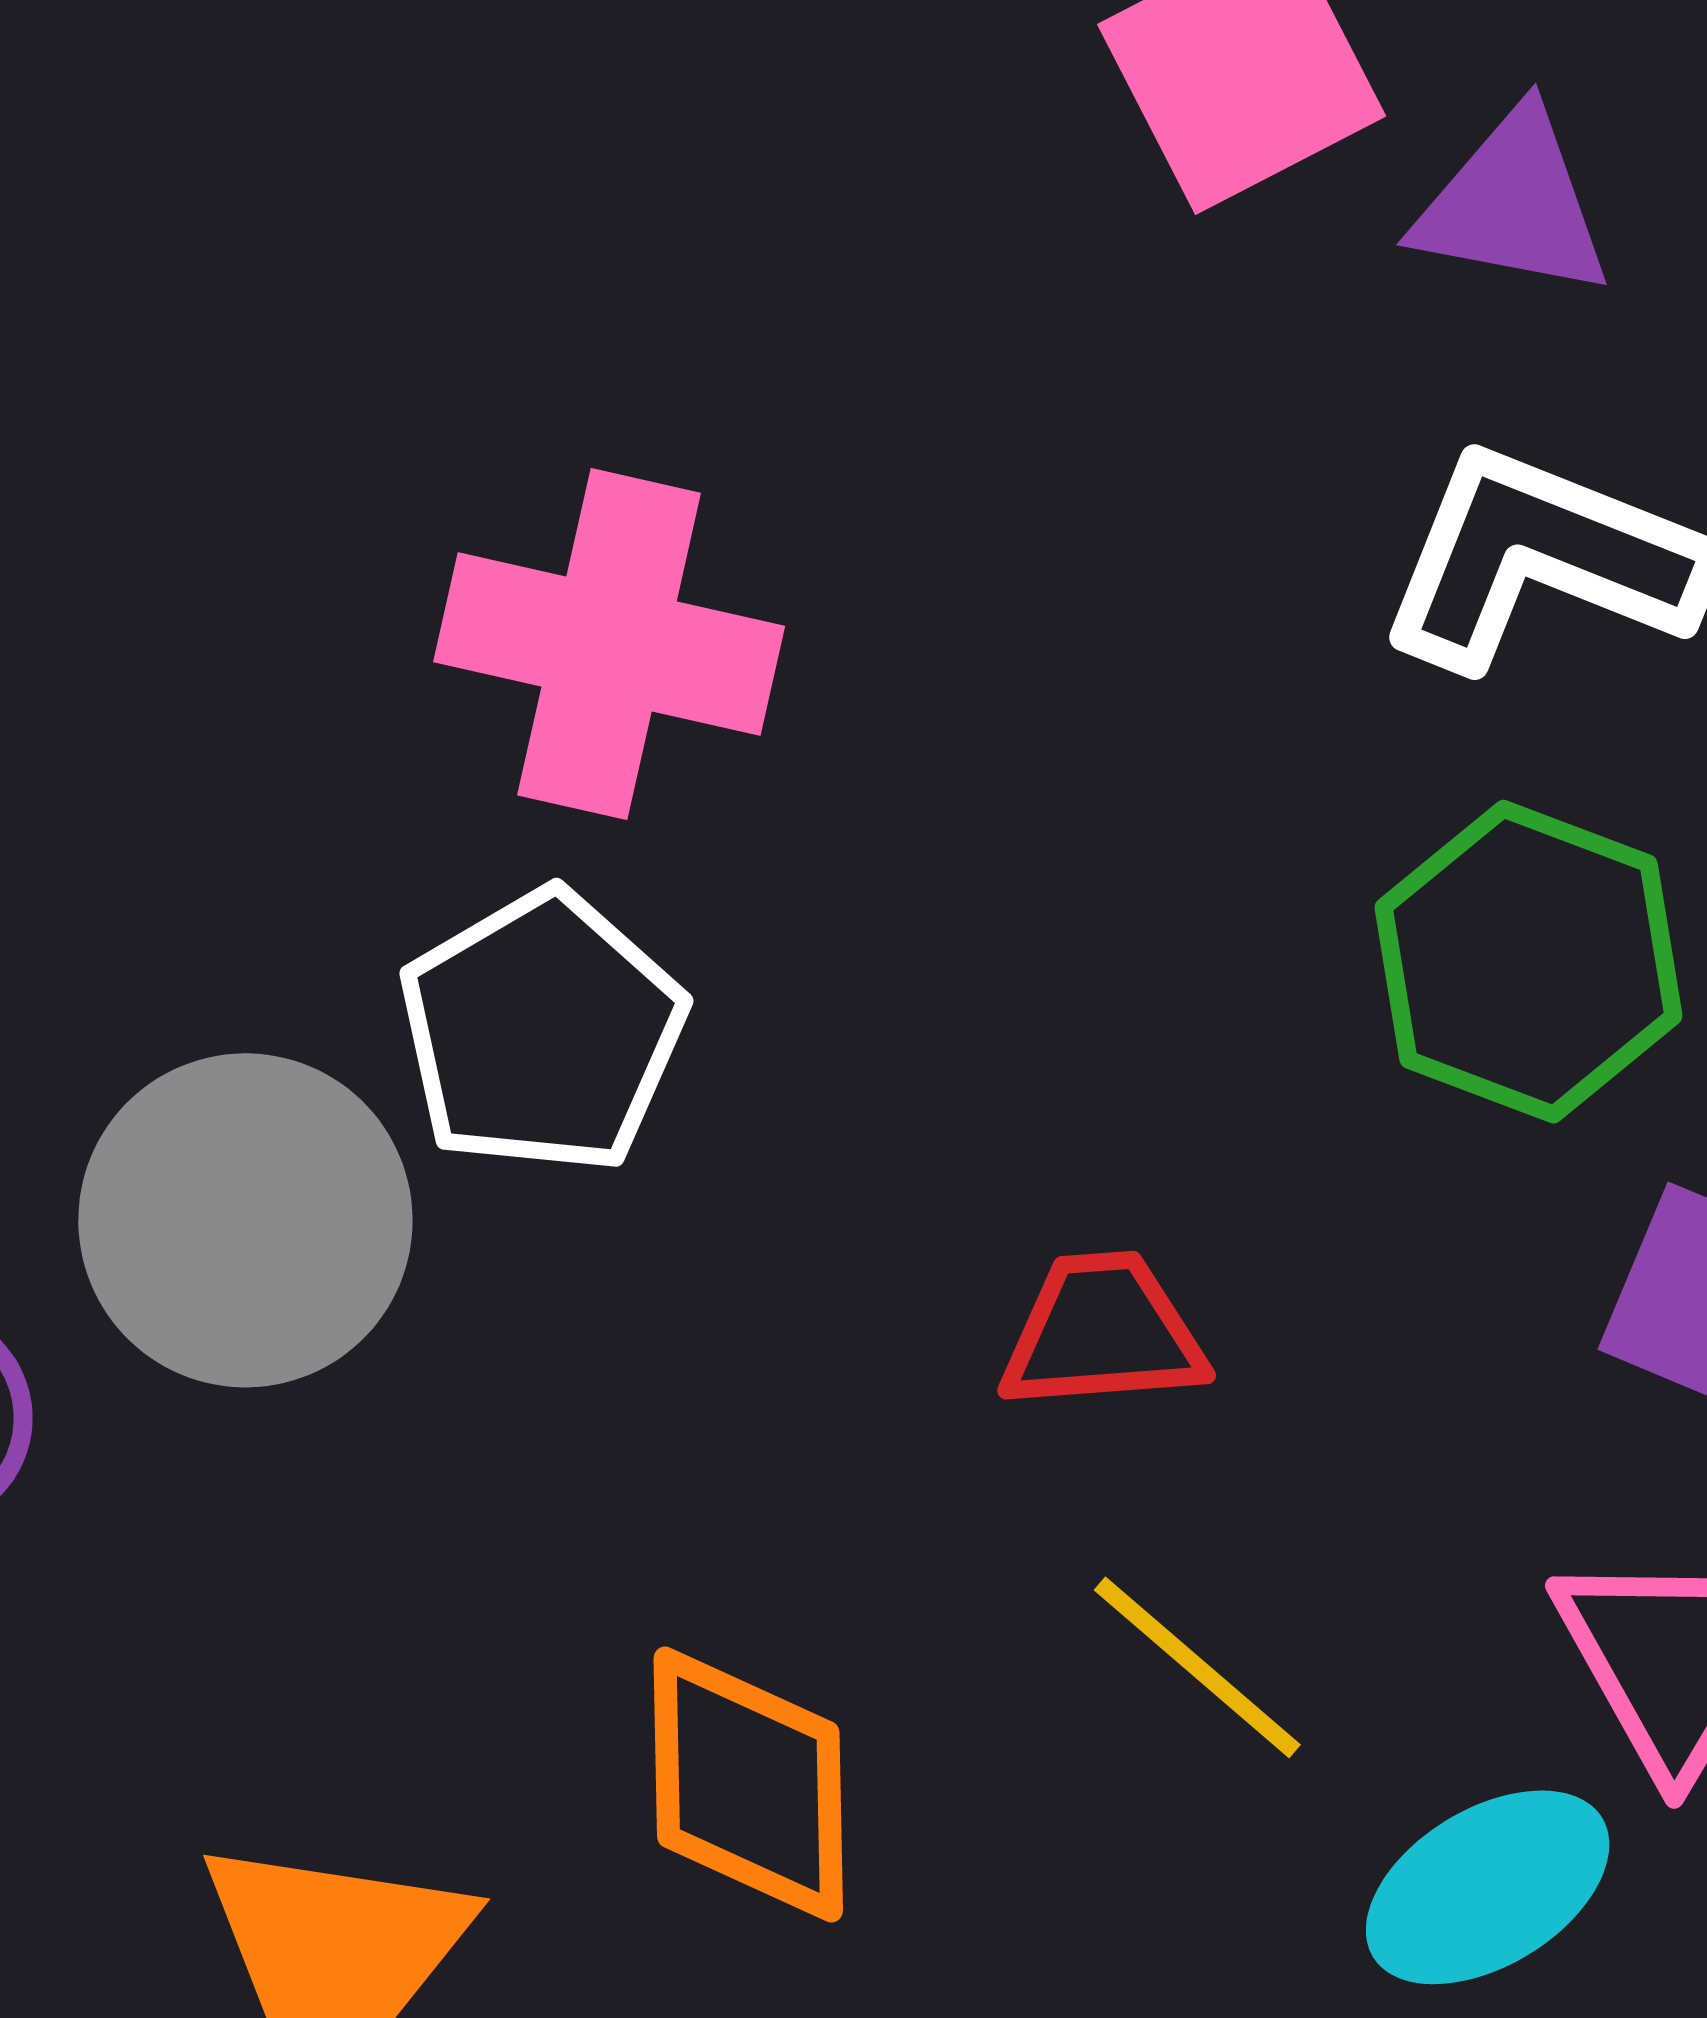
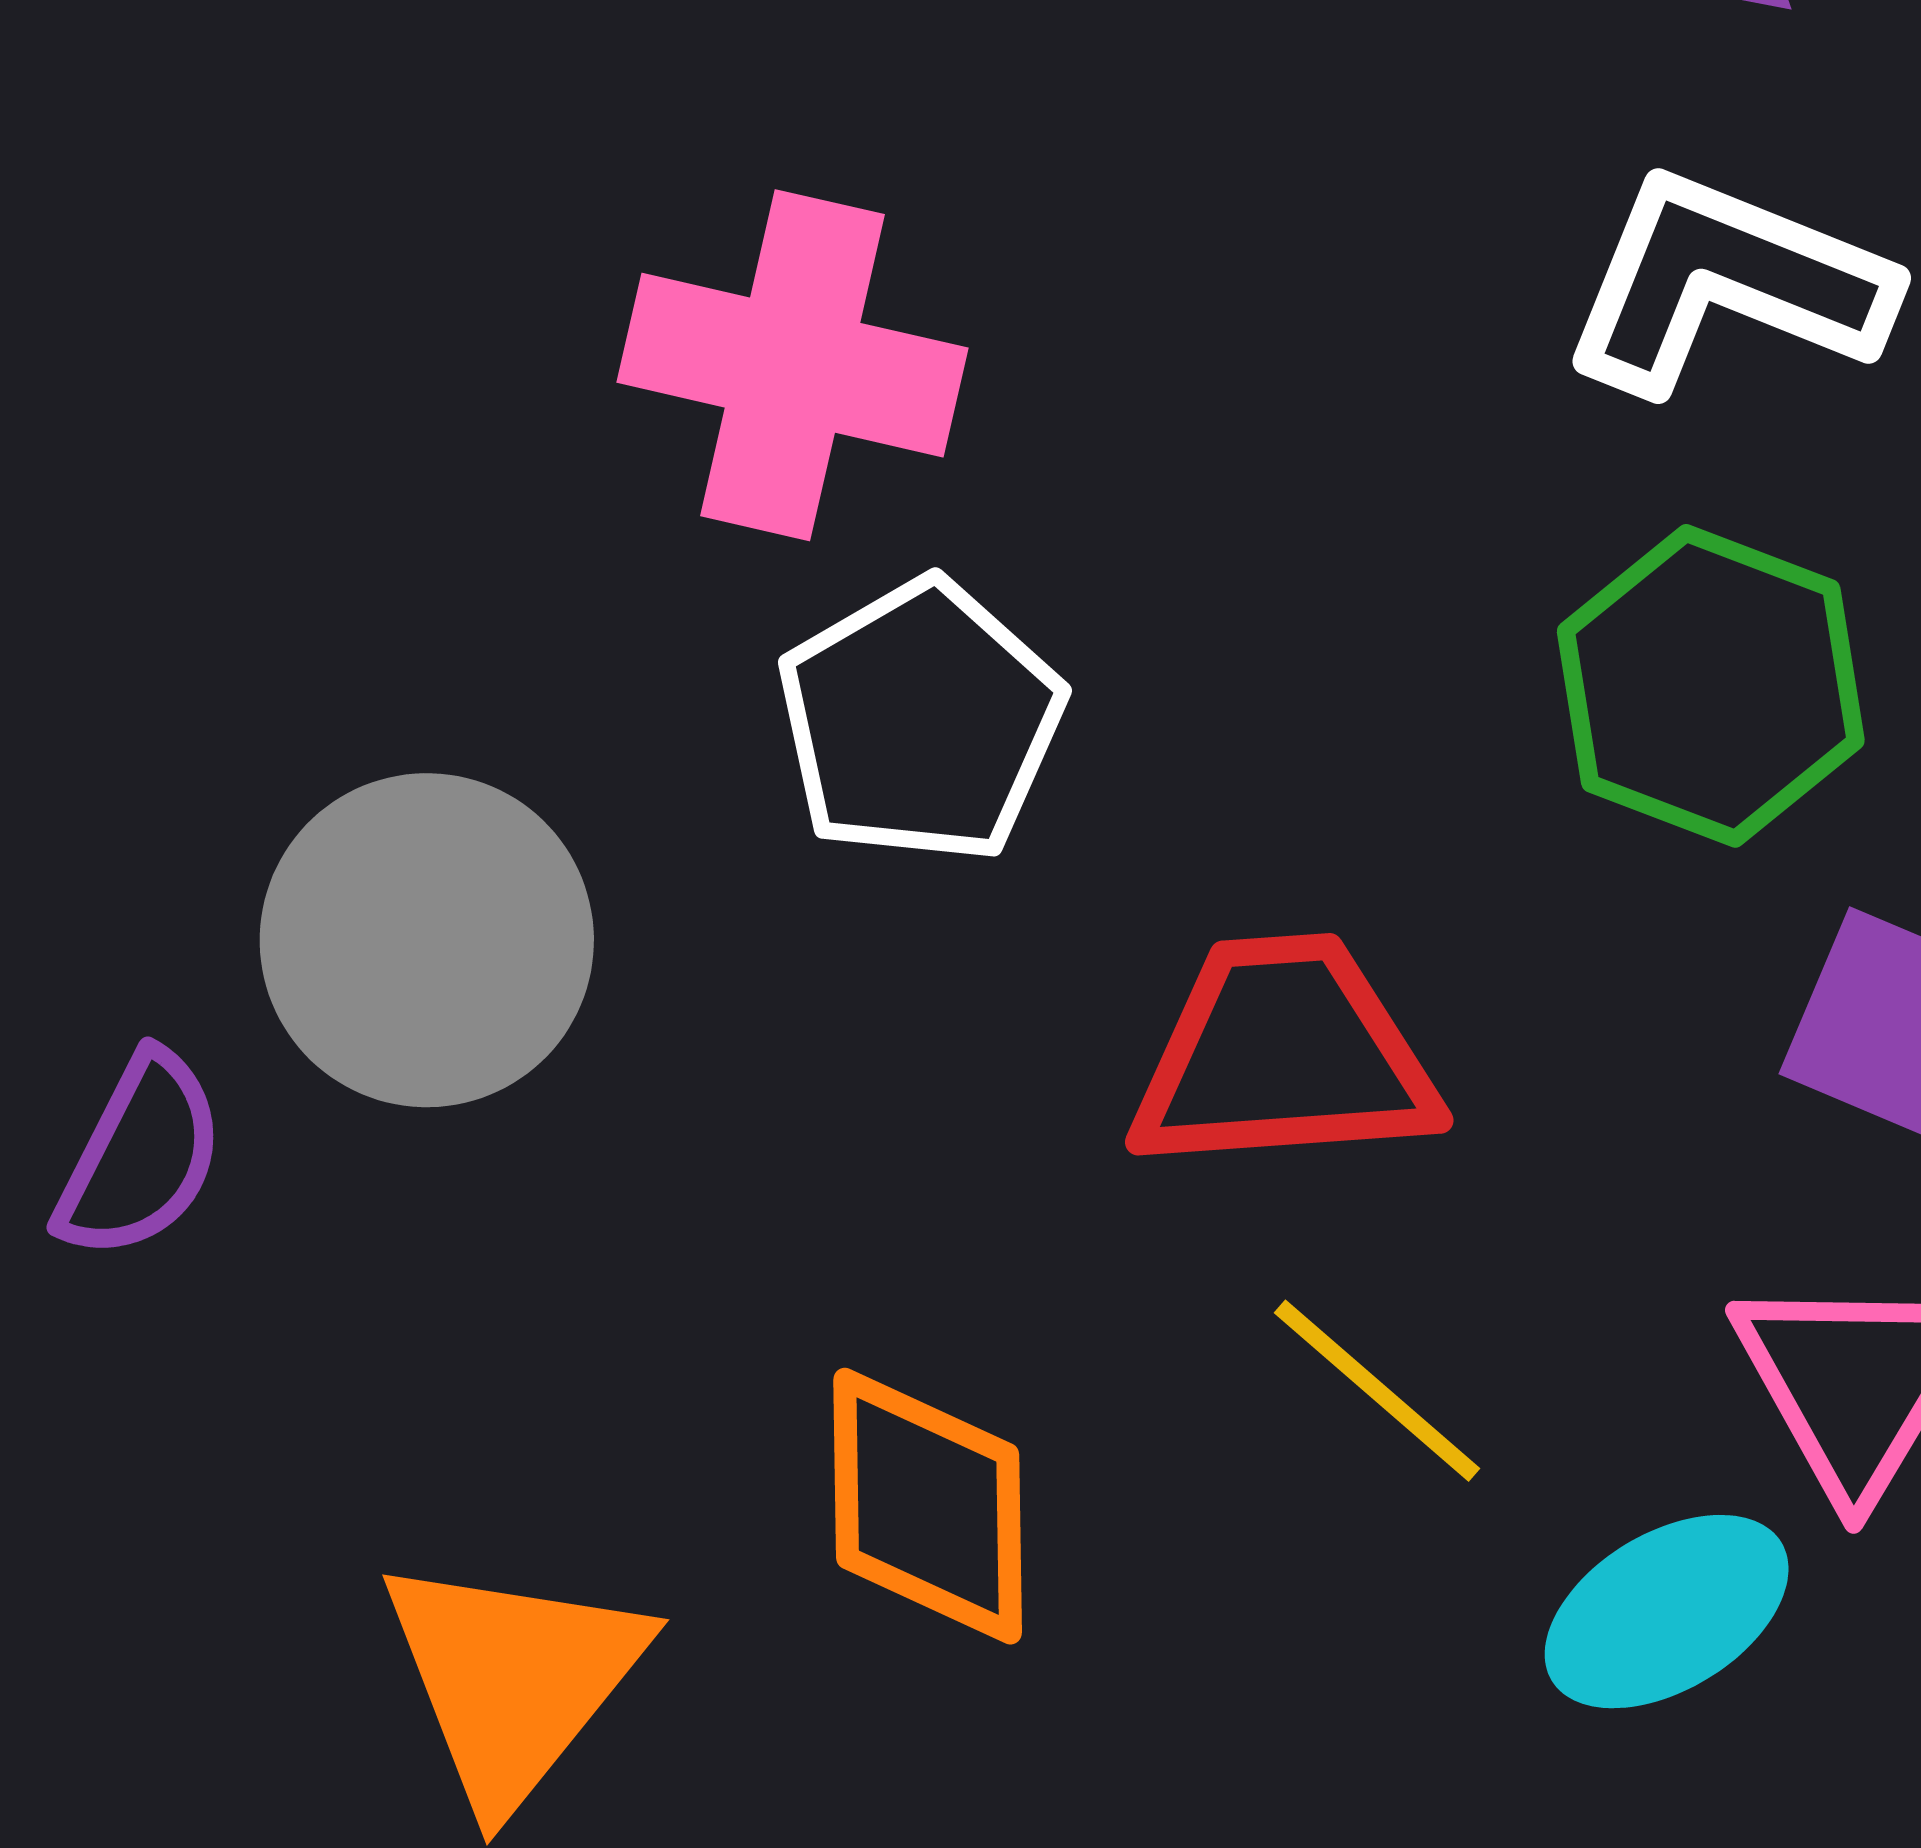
white pentagon: (542, 1032) -> (920, 721), moved
red trapezoid: (1103, 1332) -> (1284, 1055), size x1.5

